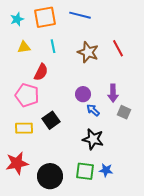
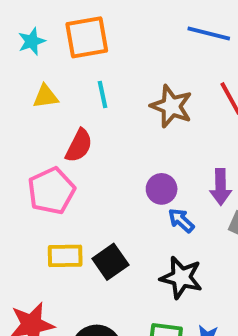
blue line: (80, 15) -> (209, 33), moved
pink pentagon: (27, 95) -> (51, 191), turned 30
black square: (51, 120) -> (110, 262), moved
yellow rectangle: (24, 128) -> (65, 256), moved

